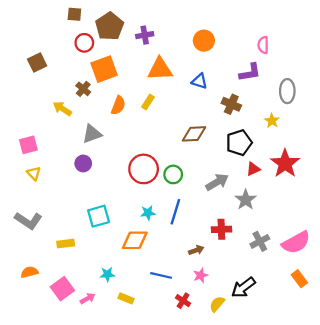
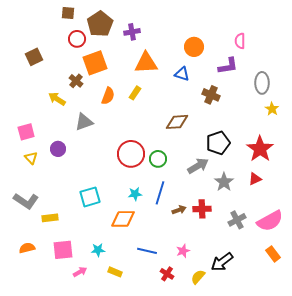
orange circle: (204, 41) -> (194, 47), moved
yellow star: (272, 121) -> (272, 109), moved
black pentagon: (239, 143) -> (218, 143), moved
purple circle: (83, 163) -> (58, 149), moved
red triangle: (253, 169) -> (255, 179), moved
yellow rectangle: (66, 244) -> (50, 218), moved
brown arrow: (196, 250) -> (179, 210), moved
pink square: (62, 289) -> (63, 250), moved, turned 30

